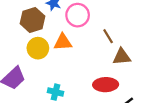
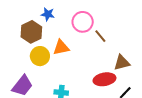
pink circle: (78, 15) -> (83, 22), moved
brown triangle: (122, 57) -> (122, 63), moved

